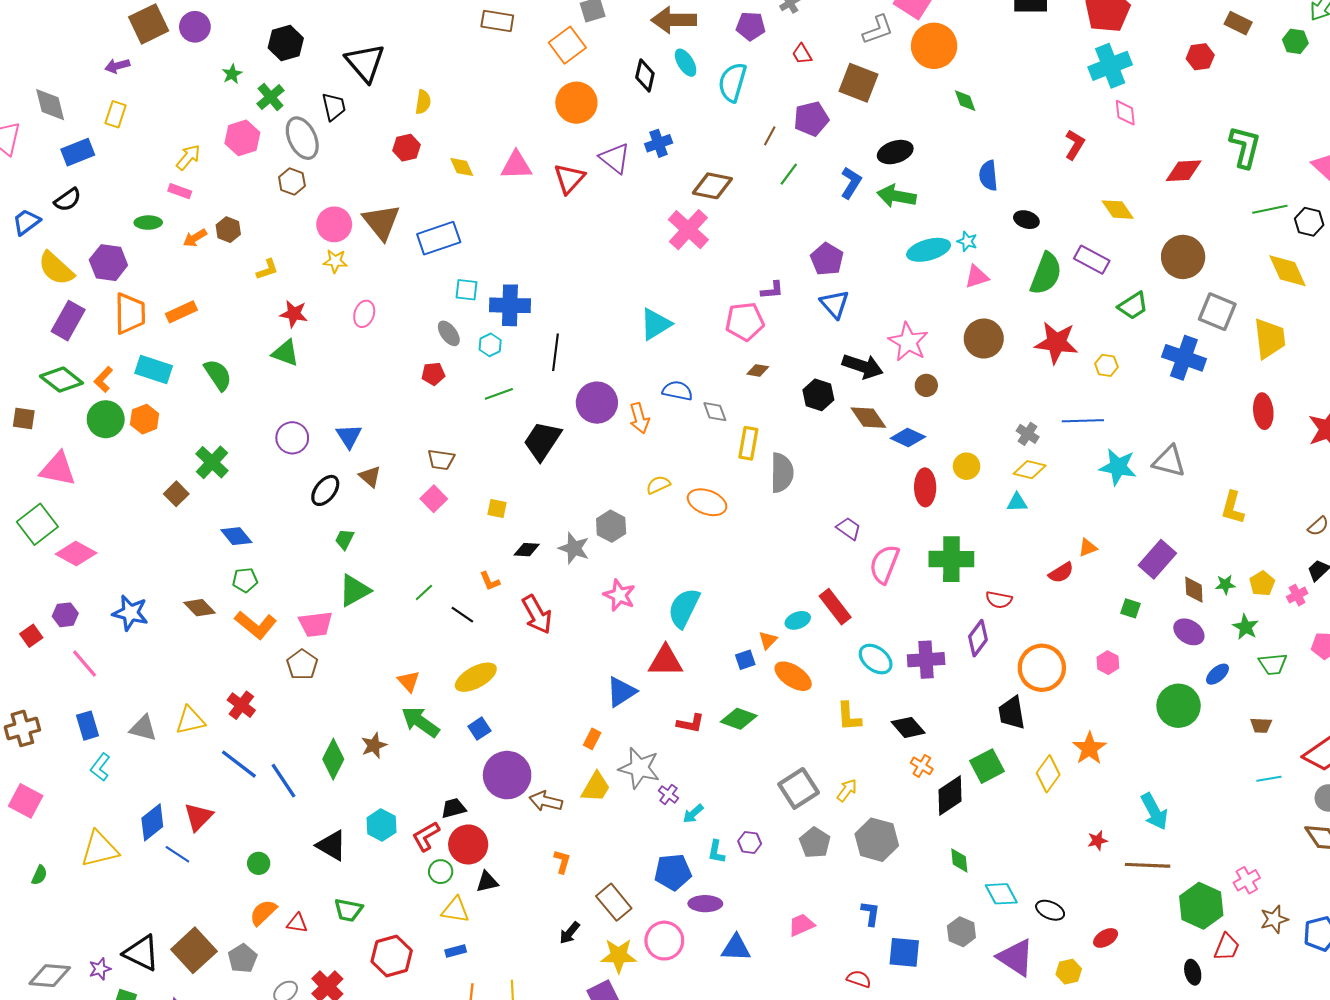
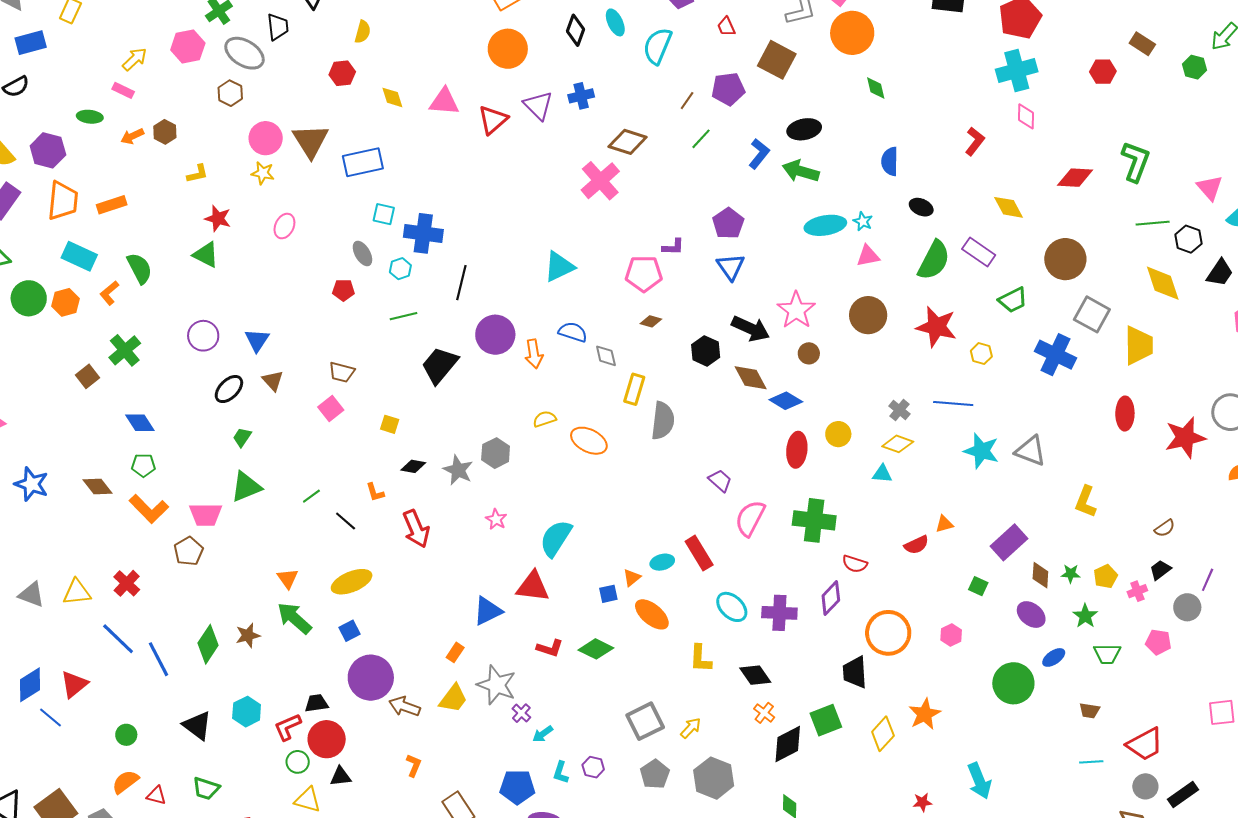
gray ellipse: (302, 138) -> (245, 53), turned -39
orange L-shape: (103, 379) -> (109, 293), moved
pink star: (619, 595) -> (496, 519), size x0.7

